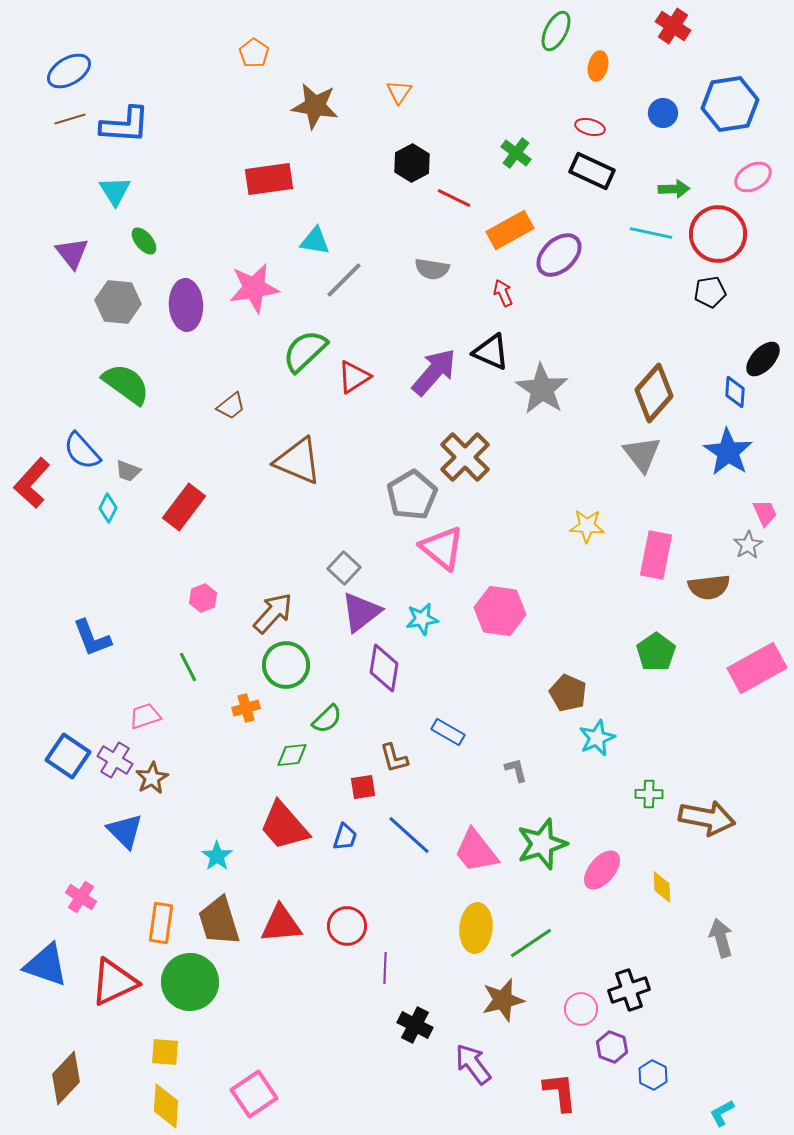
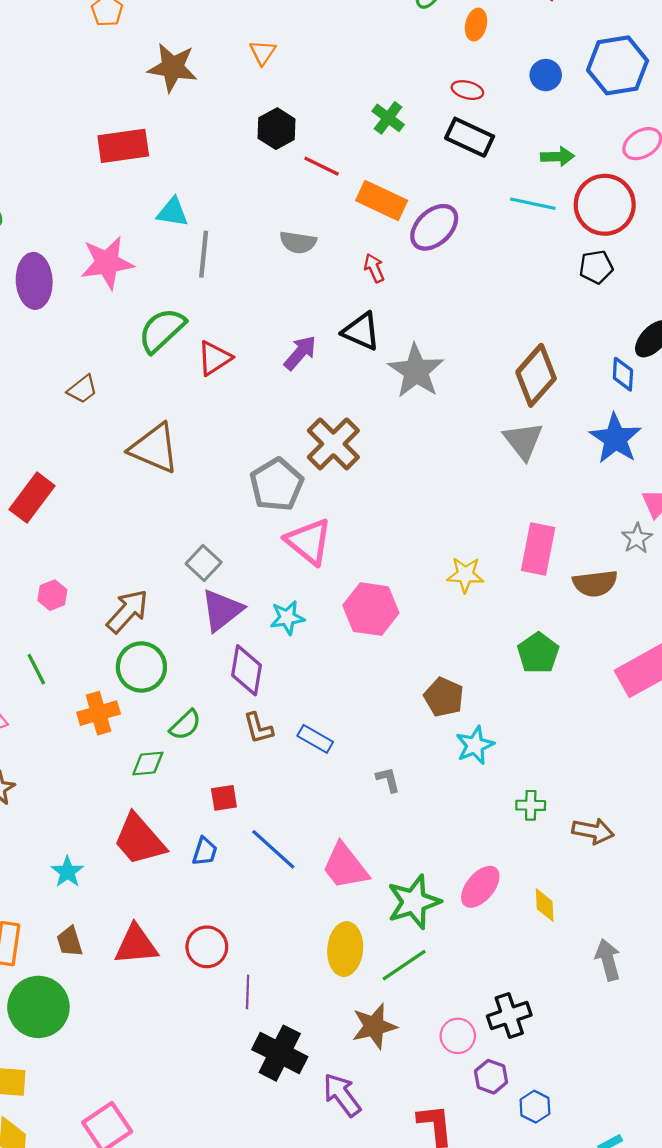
orange rectangle: (510, 230) -> (382, 200), turned 54
gray line: (344, 280) -> (204, 254), turned -39
purple arrow: (434, 372) -> (300, 353), size x0.7
yellow star: (587, 526) -> (465, 575), moved
orange cross: (246, 708) -> (99, 713), size x1.4
brown L-shape: (394, 758) -> (258, 728), moved
brown arrow: (707, 818) -> (593, 831), size x0.7
green star: (542, 844) -> (414, 902), moved
brown trapezoid: (219, 921) -> (70, 942), size x0.6
black cross: (415, 1025) -> (280, 1053), size x1.4

